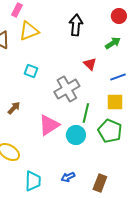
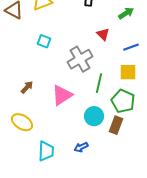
brown arrow: (14, 108) -> (27, 87), moved
cyan circle: (76, 135) -> (94, 116), moved
brown rectangle: (100, 183) -> (116, 125), moved

